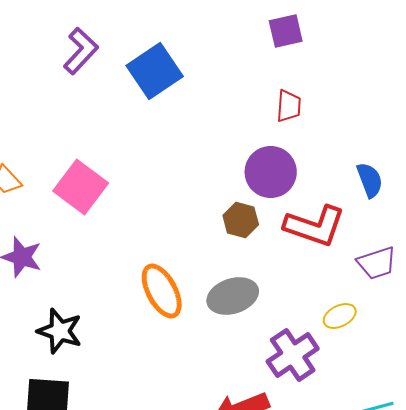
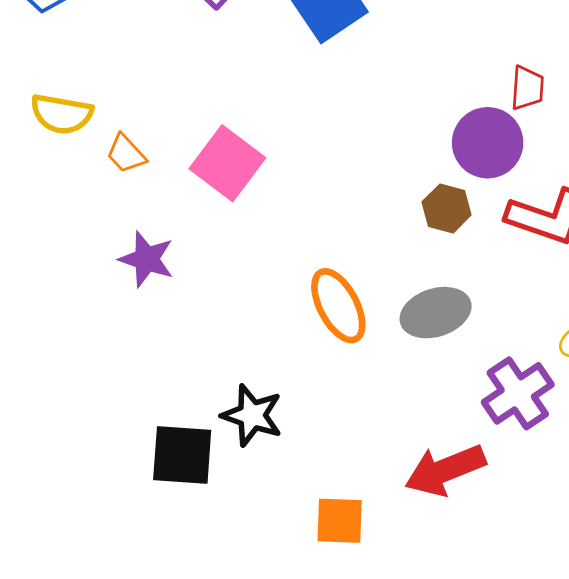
red trapezoid: (289, 106) -> (527, 88), moved
black star: (60, 331) -> (252, 415), moved

